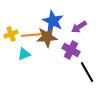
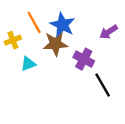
purple arrow: (79, 27) -> (109, 32), moved
orange line: (31, 35) -> (34, 22), moved, turned 66

